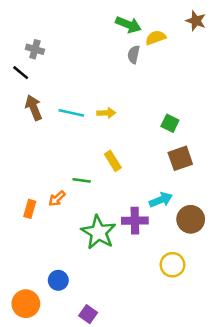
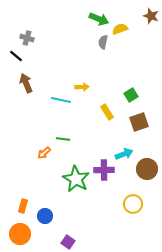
cyan line: (71, 113) -> (61, 100), moved
green square: (170, 123) -> (131, 95), turned 32
yellow rectangle: (113, 161) -> (107, 112), moved
orange rectangle: (30, 209) -> (23, 206), moved

